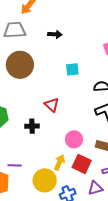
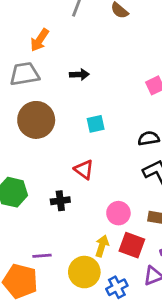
cyan square: (72, 69) -> (96, 124), moved

